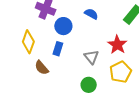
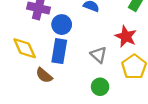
yellow diamond: (28, 42) -> (25, 48), turned -35
blue rectangle: (58, 49) -> (59, 51), size x1.5

